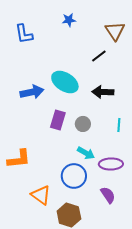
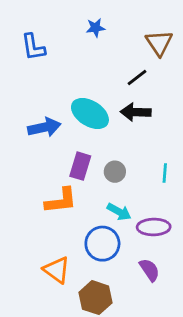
black arrow: (103, 92) -> (136, 112), moved
orange L-shape: (19, 159) -> (61, 201), moved

